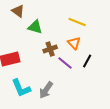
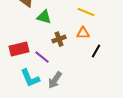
orange triangle: (74, 43) -> (83, 33), turned -48
purple line: (65, 63) -> (42, 57), moved

